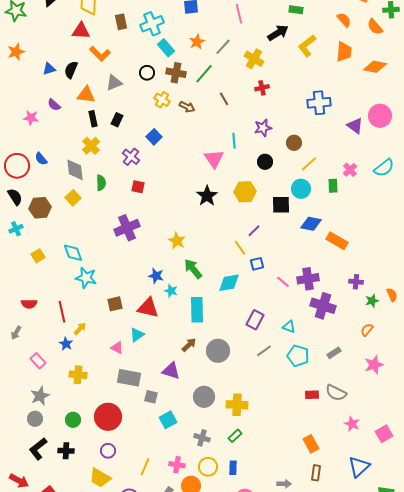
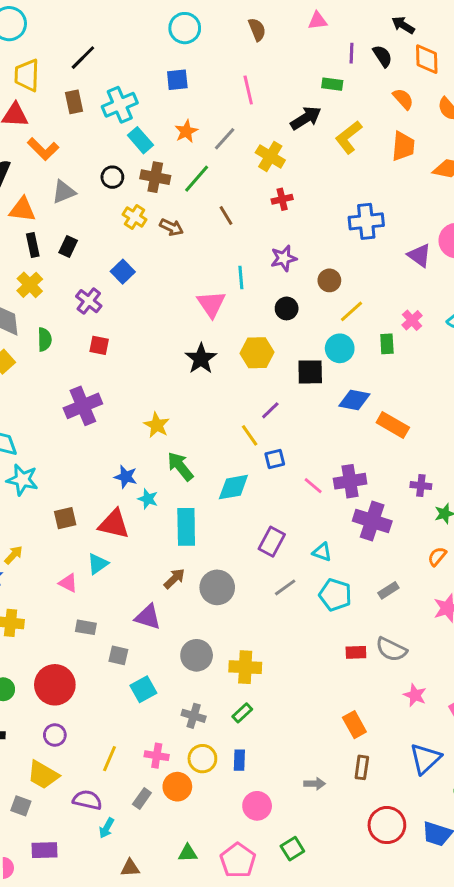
gray rectangle: (129, 378) -> (86, 627), size x0.6

